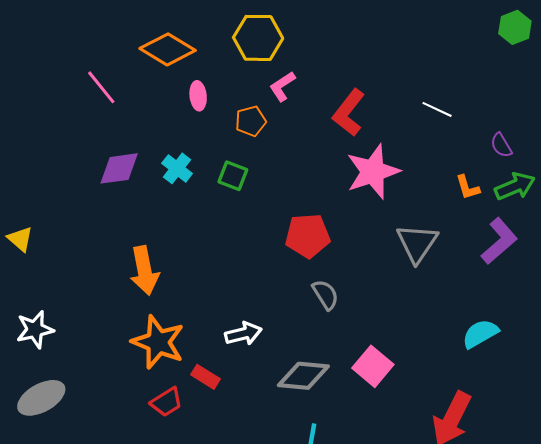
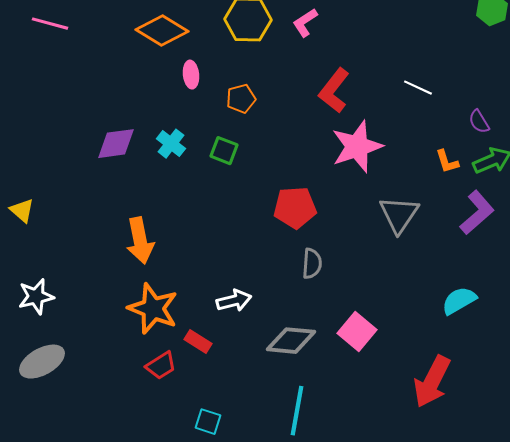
pink L-shape: (282, 86) -> (305, 23), moved
pink line: (101, 87) -> (50, 24), moved, turned -36
gray semicircle: (325, 295) -> (312, 264), turned 36

